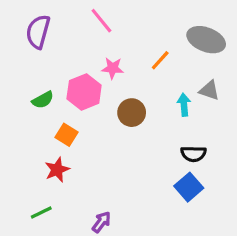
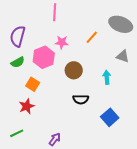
pink line: (101, 21) -> (55, 12), turned 42
purple semicircle: (38, 32) -> (18, 36), moved
cyan arrow: (184, 105) -> (107, 77), moved
black semicircle: (193, 154) -> (81, 99), moved

